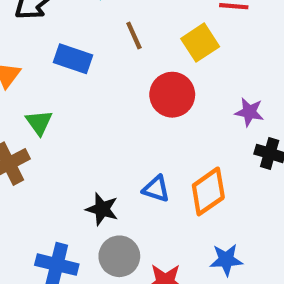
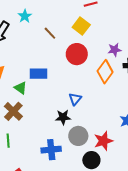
blue rectangle: (73, 59) -> (38, 74), moved
blue triangle: (156, 189) -> (75, 99), moved, turned -48
orange diamond: (208, 191) -> (105, 72), moved

